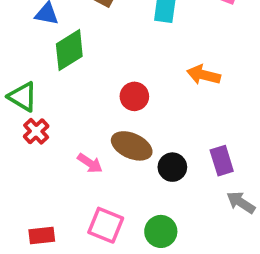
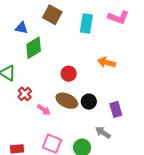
red cross: (36, 131) -> (25, 94), moved
black circle: (172, 167) -> (89, 102), moved
gray arrow: (241, 202) -> (103, 132), moved

